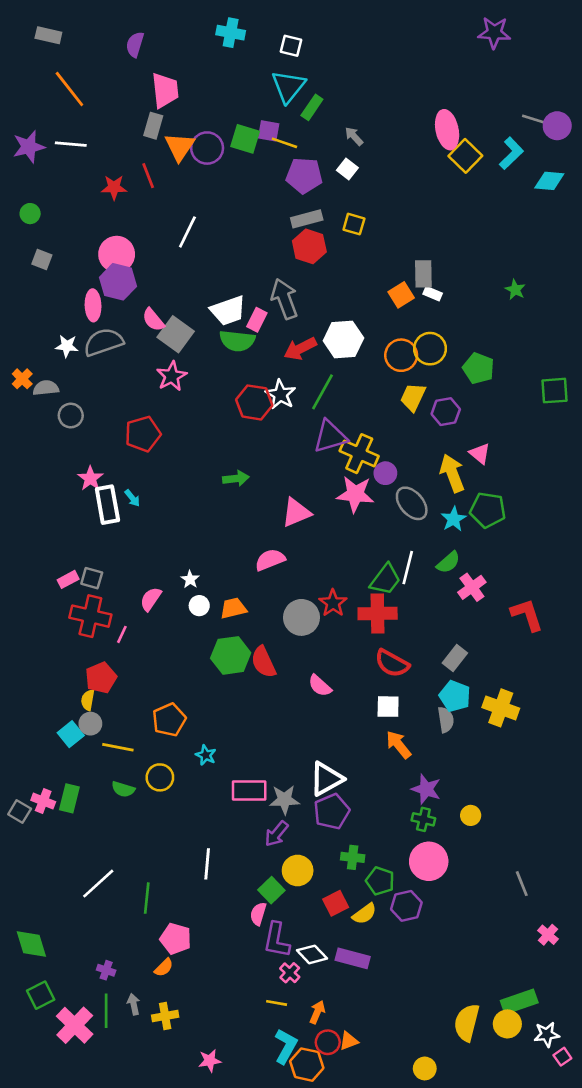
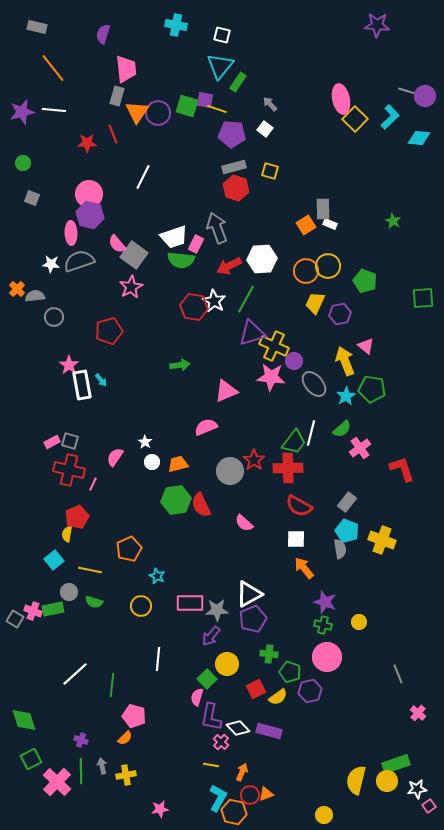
gray circle: (90, 724) -> (69, 592), moved
yellow circle: (160, 777) -> (141, 606), moved
green rectangle: (69, 798) -> (53, 609), turned 65

